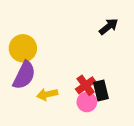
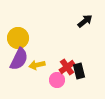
yellow arrow: (47, 94) -> (37, 65), moved
pink circle: (87, 102) -> (57, 80), moved

